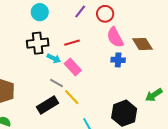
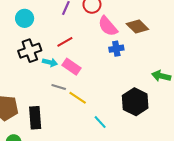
green arrow: (154, 95) -> (161, 76), turned 60
black rectangle: (48, 105) -> (35, 118), moved, turned -50

